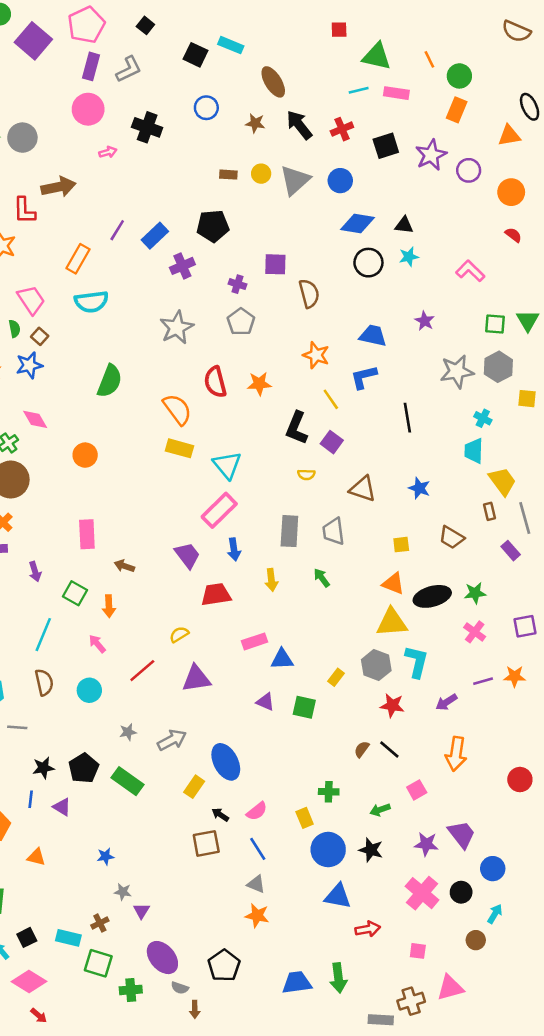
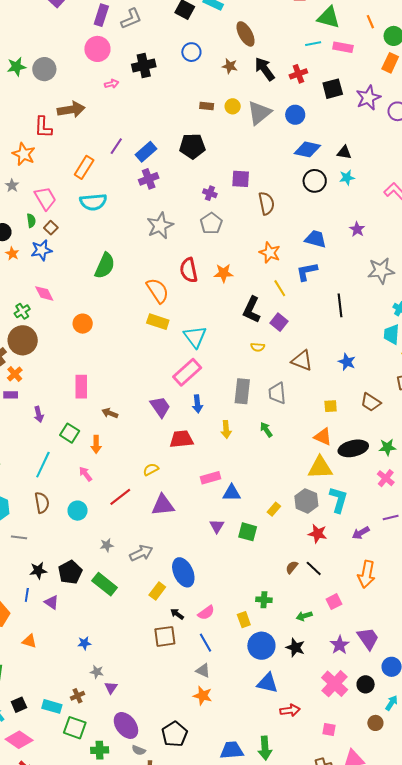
black cross: (147, 127) -> (144, 65), turned -35
purple cross: (182, 266) -> (149, 179), moved
purple triangle: (265, 702) -> (217, 526), turned 35
purple star: (426, 844) -> (340, 645), turned 30

